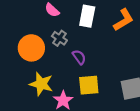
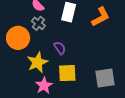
gray cross: (59, 38) -> (38, 23), moved
yellow star: (41, 84) -> (37, 62), moved, turned 30

